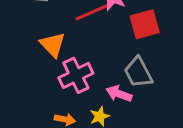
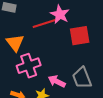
gray trapezoid: (138, 72) -> (82, 78), moved

